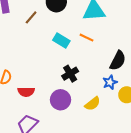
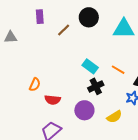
orange line: (86, 38) -> (118, 70), moved
cyan rectangle: (61, 41) -> (90, 66), moved

